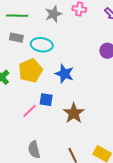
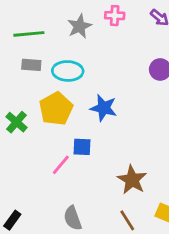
brown star: (74, 113) -> (132, 180), moved

